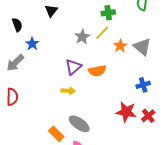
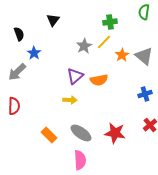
red star: (126, 112) -> (115, 133), moved
orange rectangle: (56, 134) -> (49, 135), moved

